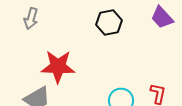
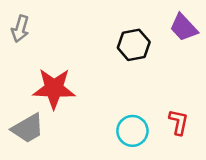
black hexagon: (109, 23) -> (134, 45), moved

